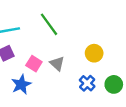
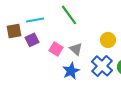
blue cross: (87, 83) -> (102, 66), size x1.5
blue star: (21, 84) -> (71, 71), moved

